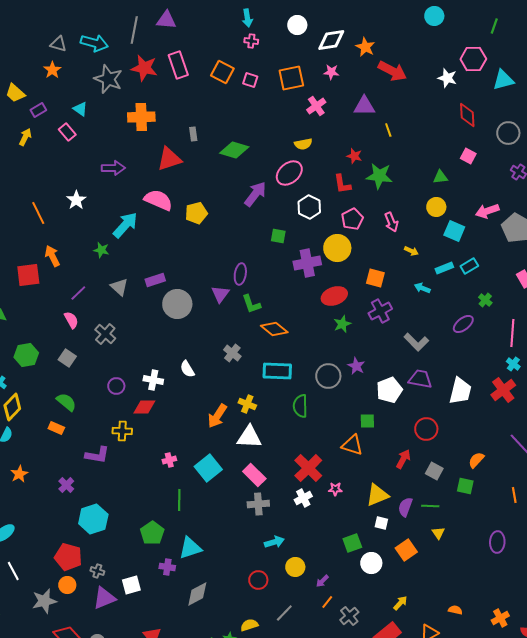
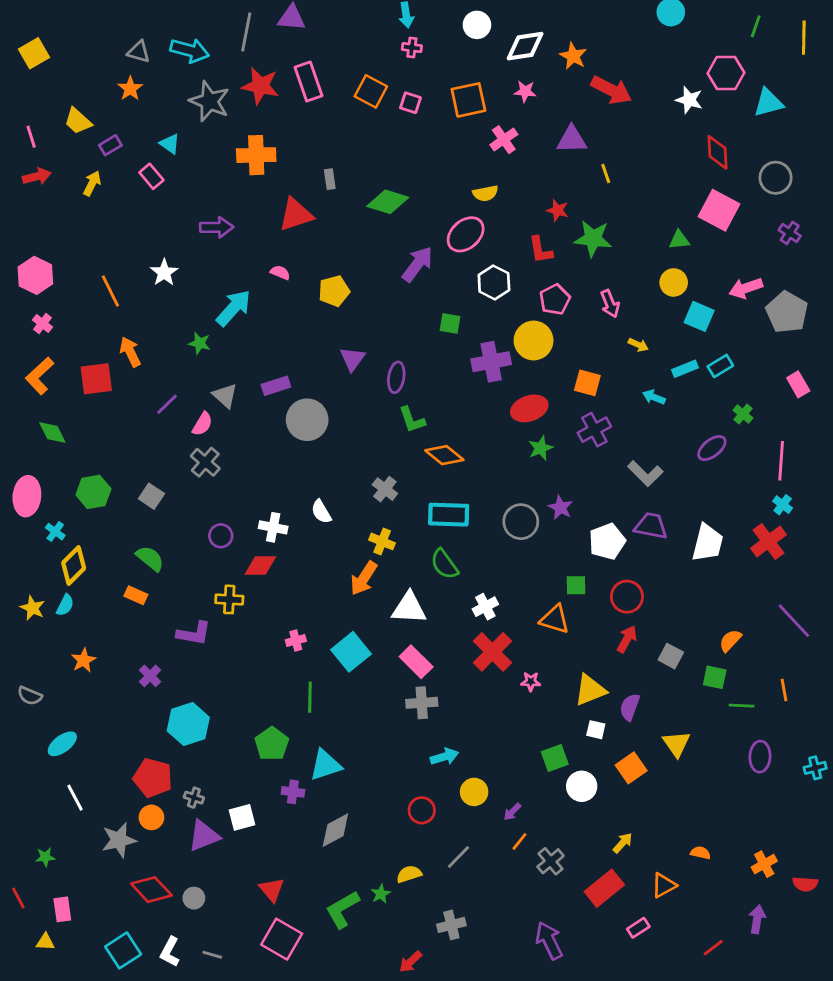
pink square: (468, 156) -> (719, 210), size x1.8
pink semicircle: (158, 200) -> (280, 273), size x0.5
purple triangle: (220, 294) -> (352, 359), moved
pink semicircle: (71, 320) -> (202, 424), moved, turned 60
yellow cross: (247, 404) -> (382, 541), moved
green semicircle: (300, 406) -> (444, 564), moved, turned -35
red circle: (426, 429) -> (627, 597), moved
white cross: (303, 498) -> (485, 607), moved
green line: (430, 506) -> (742, 706), moved
yellow triangle: (438, 533) -> (676, 744), size x1.5

